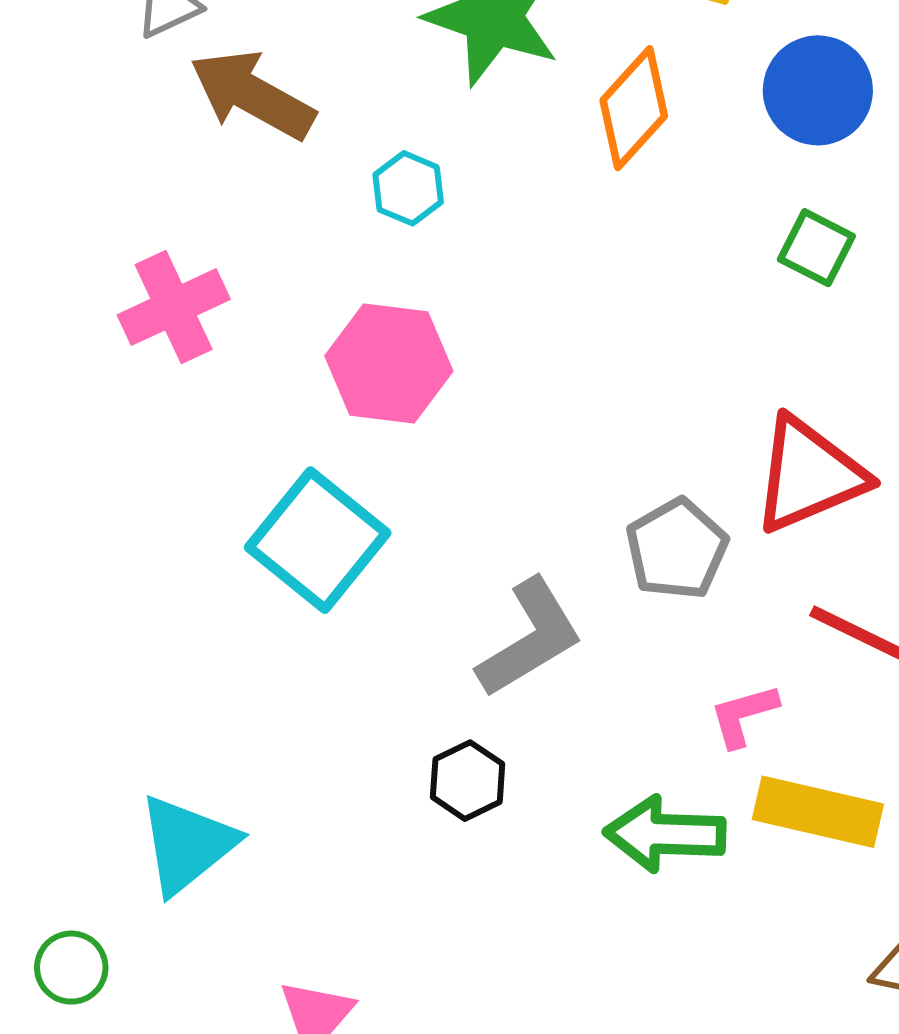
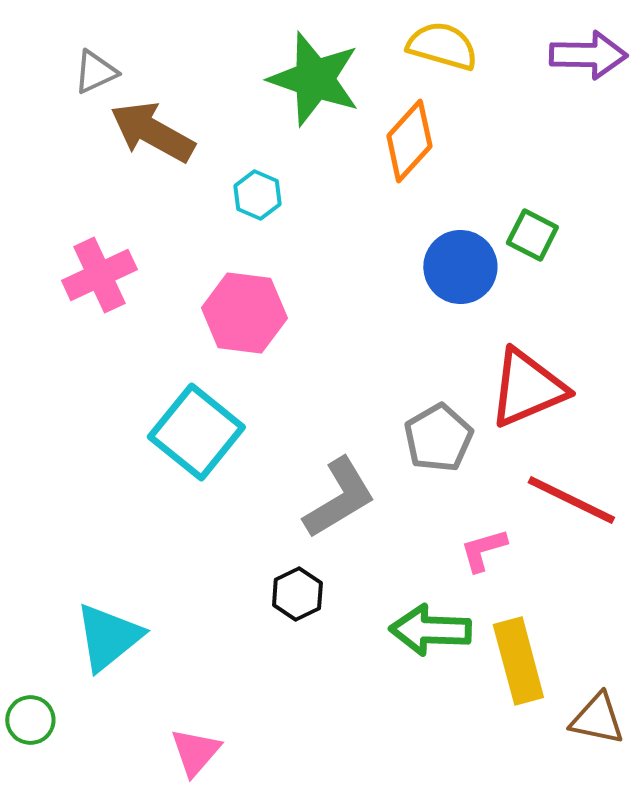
blue circle: (818, 90) -> (460, 267), moved
yellow rectangle: (818, 812) -> (518, 661), moved, turned 62

